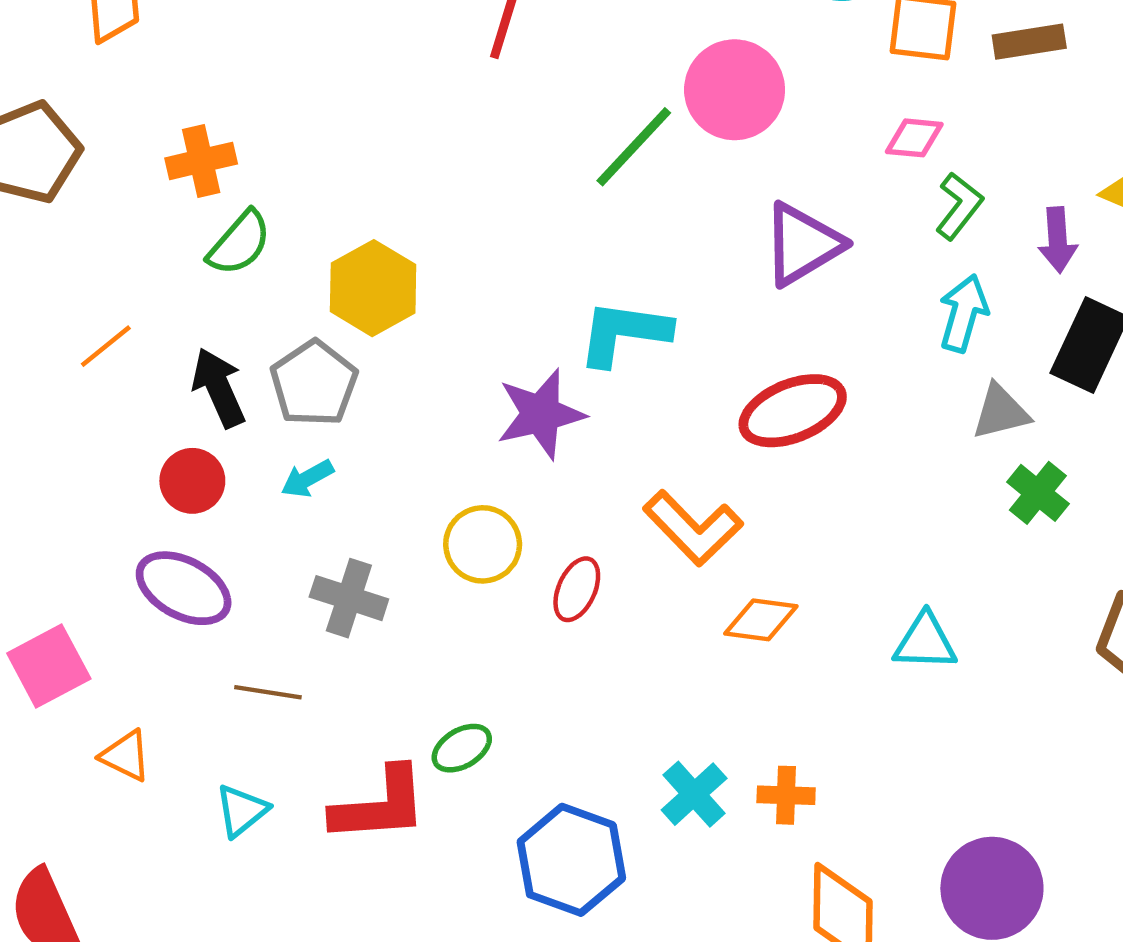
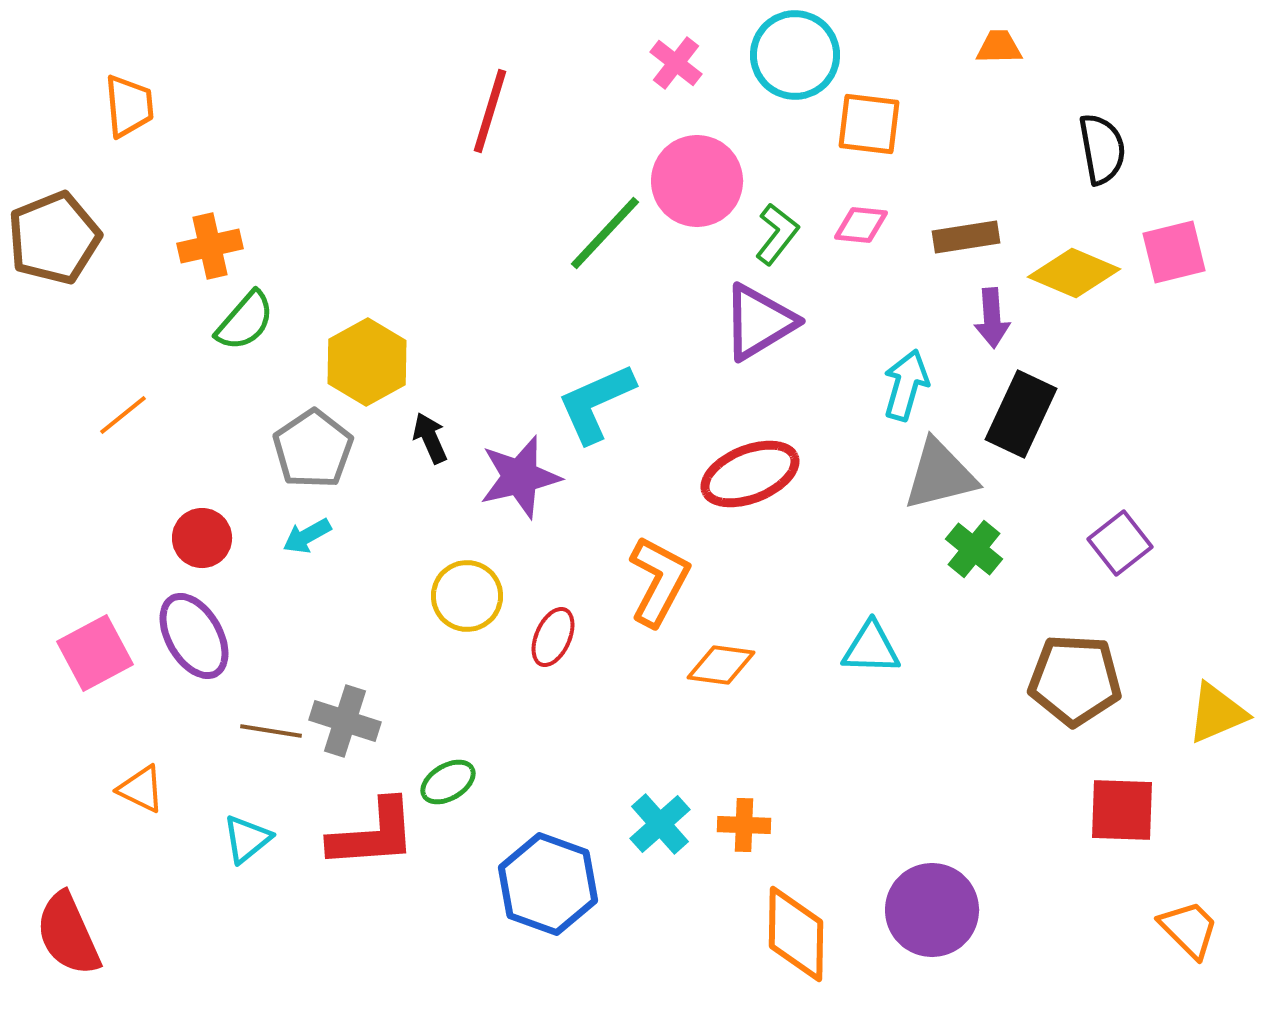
brown rectangle: (1029, 42) -> (966, 237), moved
green L-shape: (959, 206) -> (777, 234), moved
cyan L-shape: (624, 333) -> (596, 403), turned -32
black arrow: (219, 388) -> (430, 438), moved, size x0.7
gray triangle: (1001, 412) -> (940, 475), size x1.4
orange L-shape: (693, 528) -> (659, 581), turned -108
purple ellipse: (184, 588) -> (194, 636), turned 32
gray cross: (349, 598) -> (345, 721), moved
cyan triangle: (925, 642) -> (871, 648), moved
pink square: (49, 666) -> (95, 653), moved

